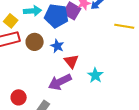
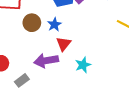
brown circle: (35, 42) -> (32, 23), moved

